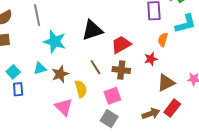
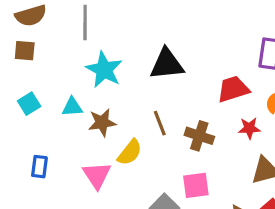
red trapezoid: (121, 45) -> (233, 89), moved
blue rectangle: (18, 89) -> (39, 167), moved
yellow semicircle: (81, 89) -> (130, 152), turned 42
pink square: (112, 96) -> (196, 185), moved

